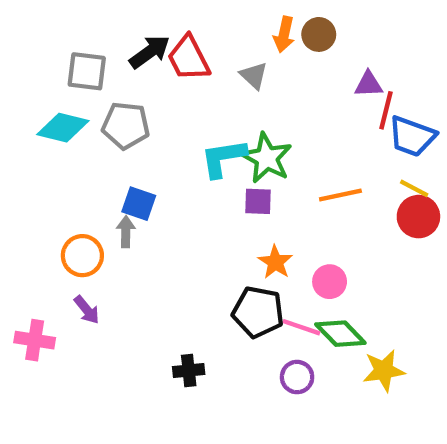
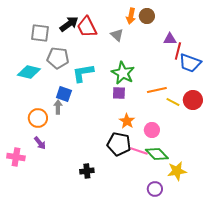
cyan diamond: (63, 128) -> (29, 72), moved
cyan L-shape: (223, 158) -> (83, 73), moved
yellow line: (414, 188) -> (173, 102), moved
purple circle: (297, 377) -> (155, 189), moved

